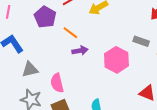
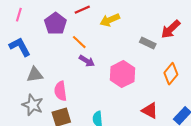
gray rectangle: (141, 41) -> (148, 43), moved
purple arrow: (80, 51) -> (87, 61), turned 35

